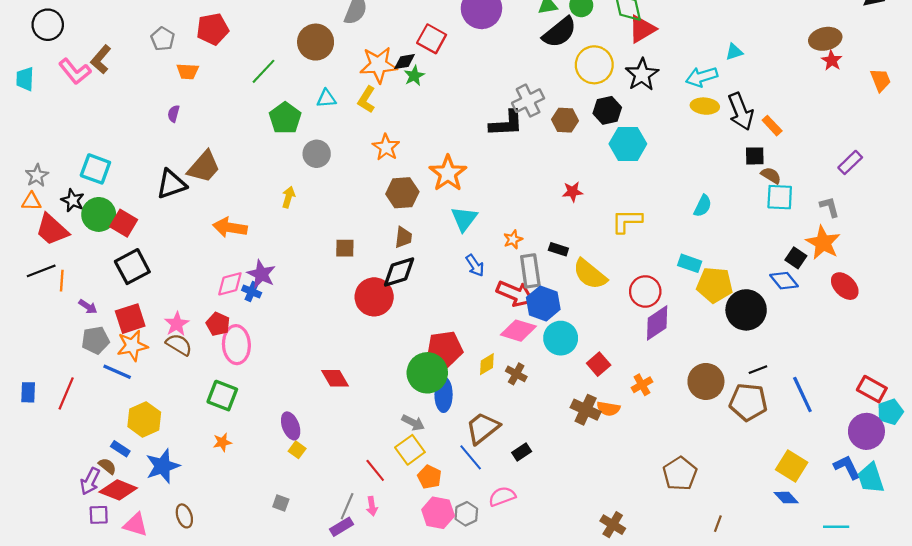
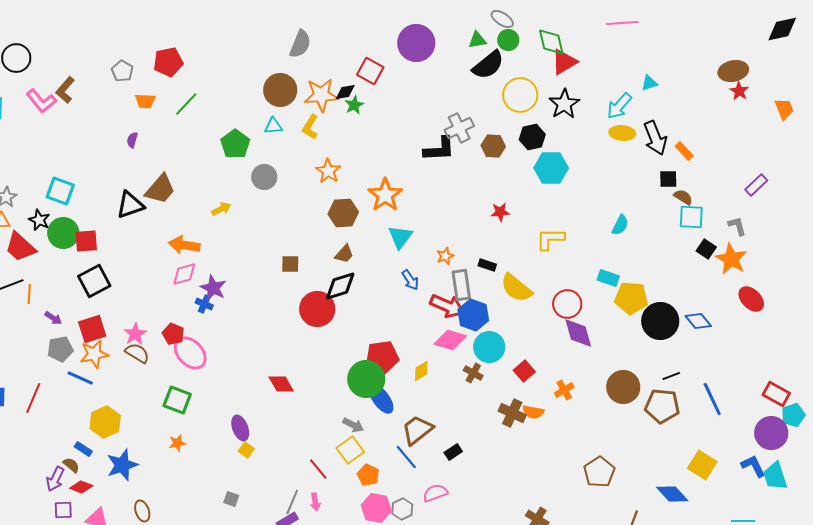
brown circle: (316, 42) -> (280, 90), moved
green line: (264, 71) -> (186, 104), moved
cyan arrow: (702, 77) -> (619, 106), turned -32
yellow arrow: (288, 197) -> (221, 209), moved, turned 48
red square: (124, 223) -> (86, 241), turned -35
brown trapezoid: (403, 237) -> (344, 254), turned 35
black square: (796, 258) -> (706, 249), moved
blue diamond: (784, 281) -> (698, 321), moved
pink diamond: (230, 284) -> (184, 274), moved
purple diamond: (657, 323) -> (578, 333), turned -72
pink ellipse: (236, 345) -> (190, 353), turned -40
brown cross: (516, 374) -> (473, 373), moved
blue ellipse: (444, 394) -> (381, 399), turned -36
red diamond: (118, 490) -> (81, 487), size x0.7
blue diamond: (786, 498) -> (672, 494), moved, size x1.4

